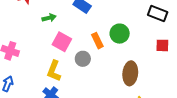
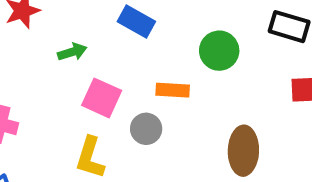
green circle: (120, 34) -> (219, 51), moved
orange rectangle: (97, 41) -> (173, 90), turned -56

